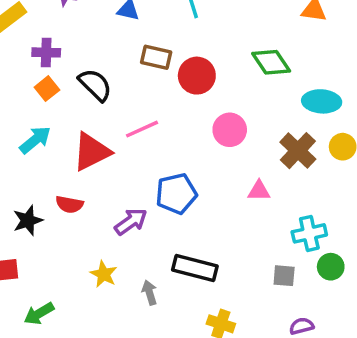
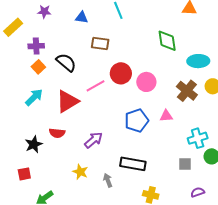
green diamond: (271, 62) -> (167, 41), turned 30
red circle: (197, 76) -> (121, 73), moved
blue pentagon: (176, 194) -> (137, 121), moved

